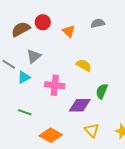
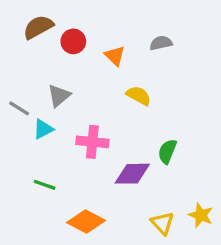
brown semicircle: (21, 29) -> (38, 27), moved
yellow semicircle: (84, 65) -> (139, 96), moved
yellow triangle: (92, 130) -> (163, 223), moved

